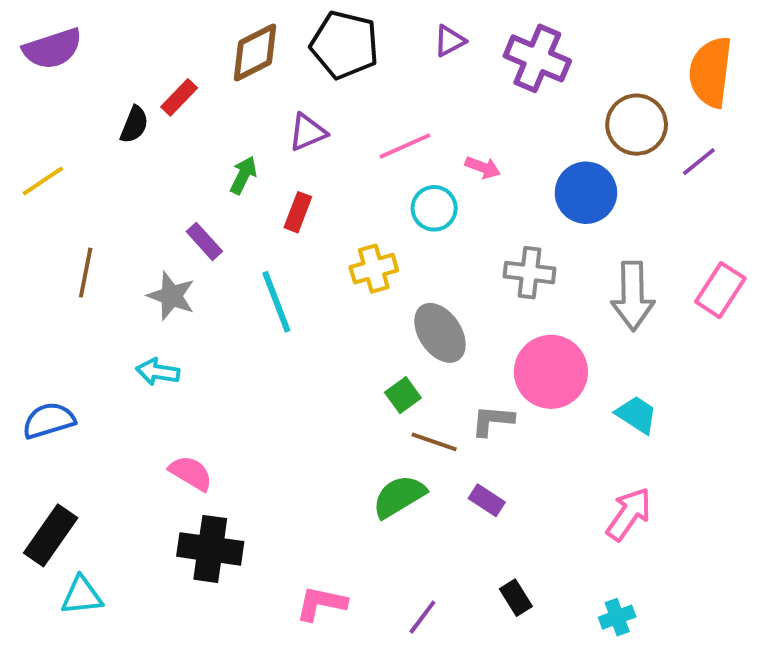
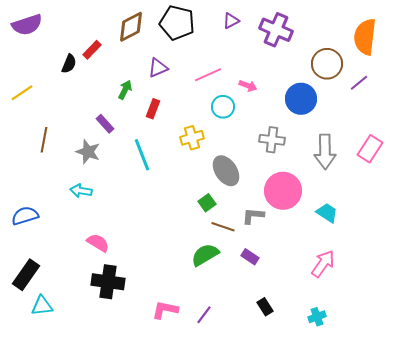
purple line: (422, 617) -> (204, 315), moved

